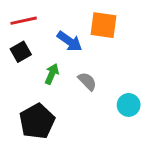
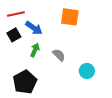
blue arrow: (69, 41) -> (34, 28), moved

